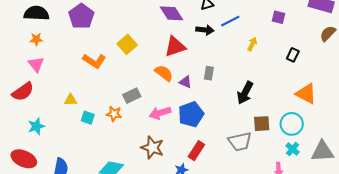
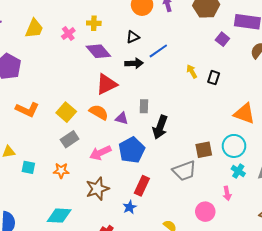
purple square: (279, 17) -> (222, 39), moved, turned 32
yellow square: (127, 44) -> (66, 112), moved
yellow arrow: (252, 44) -> (192, 71), moved, turned -48
black rectangle: (293, 55) -> (214, 78), moved
black arrow: (245, 93) -> (160, 127), moved
orange star: (114, 114) -> (61, 171), moved
brown star: (152, 148) -> (97, 189), turned -30

